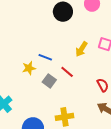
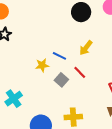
yellow arrow: (81, 49) -> (86, 48), moved

